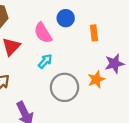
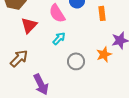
gray circle: (65, 87) -> (76, 61), size x0.7

